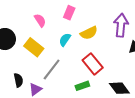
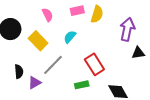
pink rectangle: (69, 13) -> (77, 11), turned 48
yellow semicircle: (89, 33) -> (97, 14), moved, turned -54

